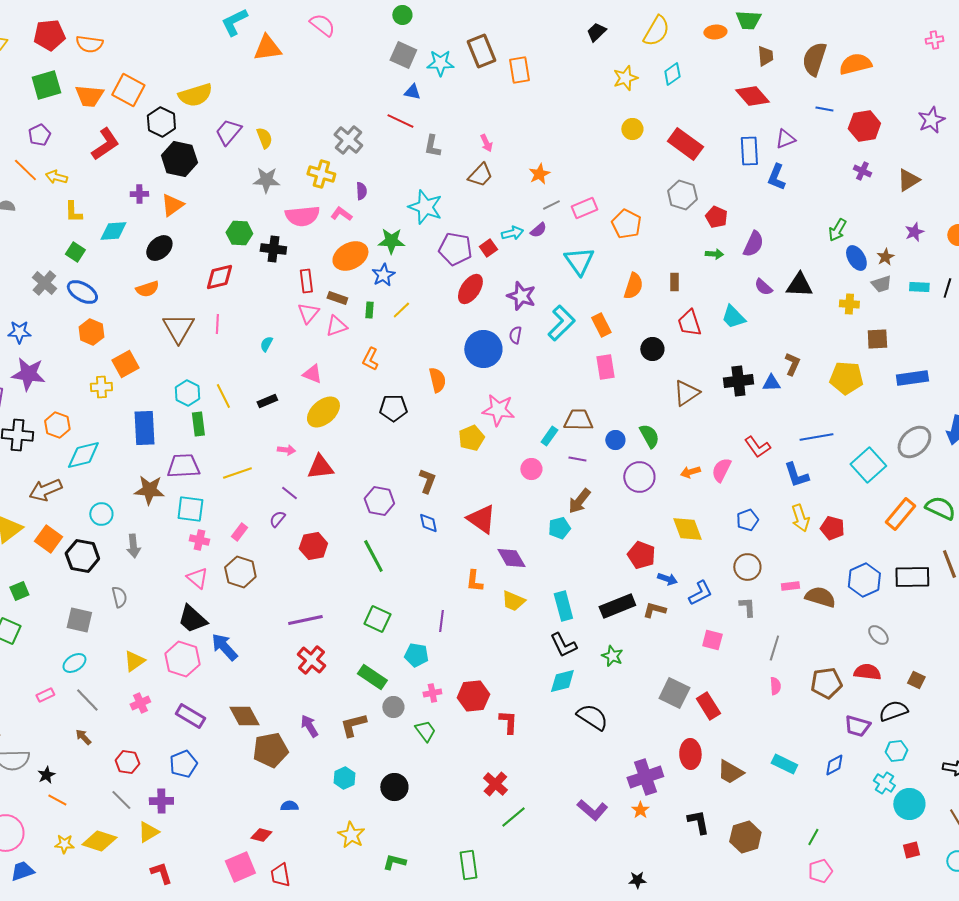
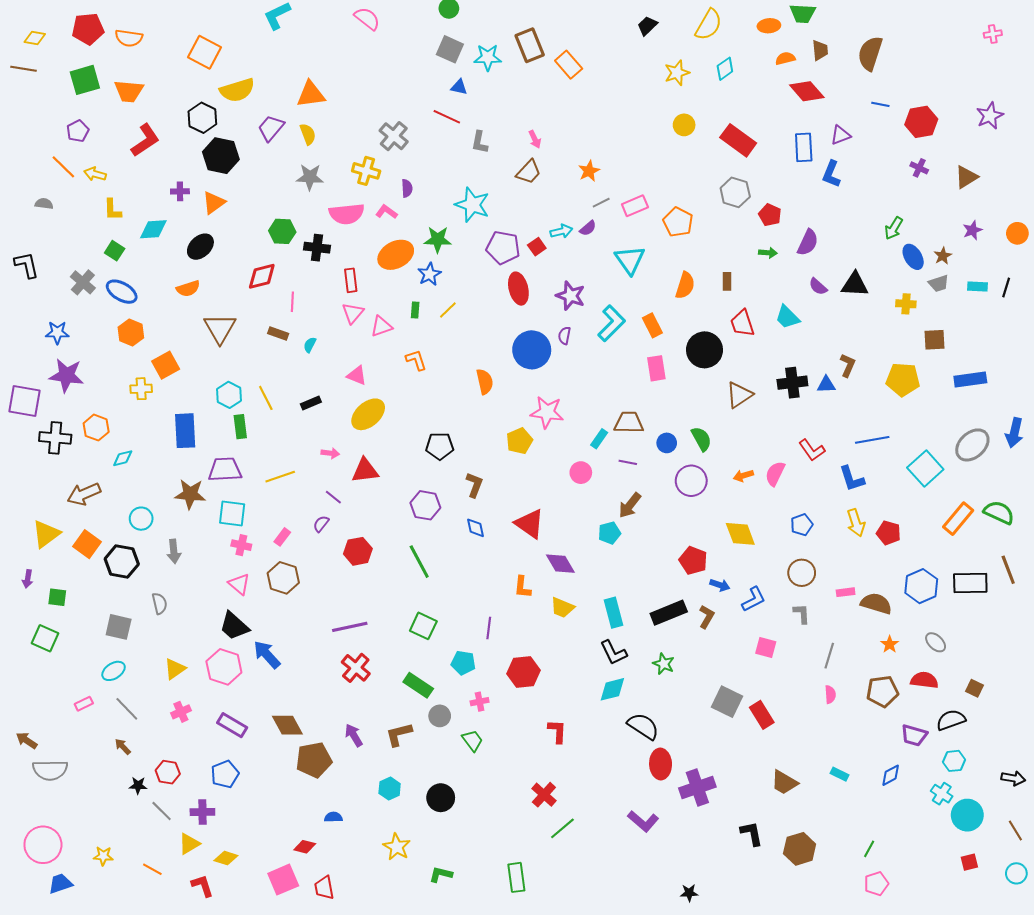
orange triangle: (267, 48) -> (311, 94), moved
orange semicircle: (855, 64) -> (785, 58), moved, size x0.6
orange rectangle: (519, 70) -> (569, 65), turned -32
orange square: (128, 90) -> (205, 52), moved
red ellipse: (470, 289) -> (518, 289), turned -48
brown rectangle: (337, 298) -> (278, 334), moved
pink line: (217, 324) -> (292, 302), moved
black circle: (652, 349) -> (705, 350), size x1.5
orange L-shape: (370, 359) -> (416, 360), turned 135
black pentagon: (393, 408) -> (440, 446), moved
cyan diamond: (83, 455) -> (123, 458), size x0.6
green square: (19, 591) -> (57, 597), turned 30
brown L-shape: (654, 610) -> (707, 617), turned 105
red hexagon: (473, 696) -> (524, 672), moved
red ellipse: (690, 754) -> (661, 764), moved
cyan rectangle: (784, 764) -> (839, 774), size x0.7
black star: (46, 775) -> (138, 785), moved, turned 30
orange line: (57, 800) -> (152, 869), moved
orange star: (640, 810) -> (890, 644), moved
yellow diamond: (99, 841) -> (226, 858), moved, size x0.7

